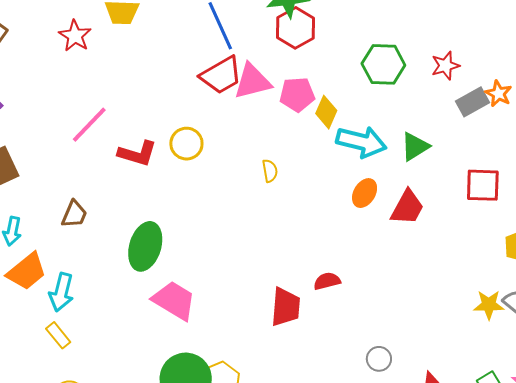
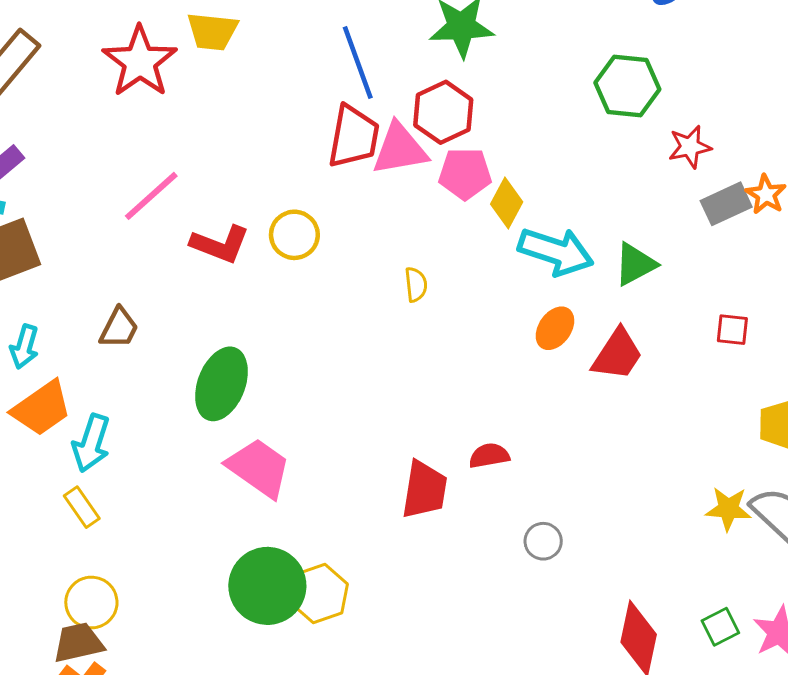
red hexagon: (296, 28) -> (443, 112), moved
red star: (75, 36) -> (140, 62), size x1.5
green hexagon: (383, 64) -> (627, 86), moved
red trapezoid: (221, 75) -> (354, 137), turned -54
red square: (483, 185) -> (732, 330), size x0.6
gray circle: (379, 359) -> (543, 541), moved

